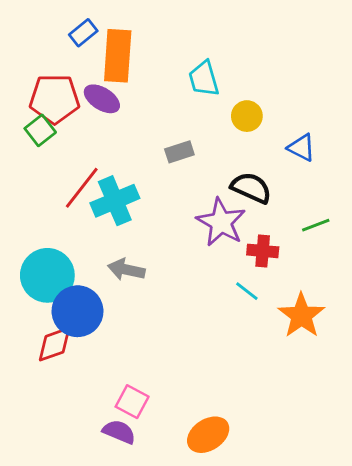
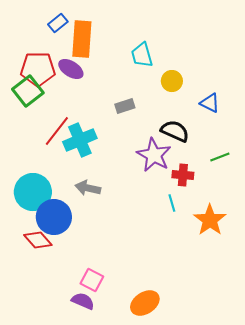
green square: (40, 130) -> (28, 91), size x1.4
cyan line: (247, 291) -> (172, 203), turned 36
red diamond: (55, 344) -> (38, 240), turned 68

